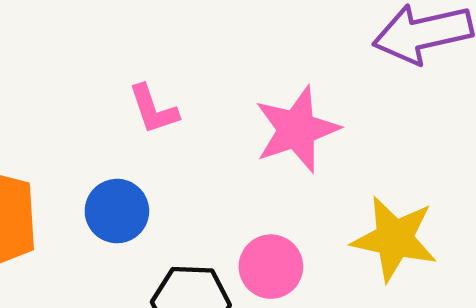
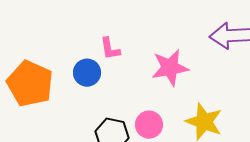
blue circle: (117, 211) -> (87, 73), moved

